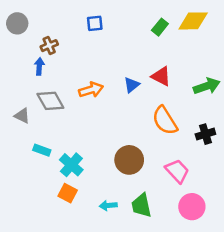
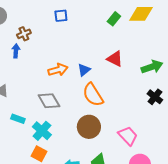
blue triangle: (132, 85) -> (84, 70), moved
gray diamond: (50, 101) -> (49, 101), moved
orange semicircle: (165, 121) -> (93, 95), moved
black cross: (205, 134) -> (155, 97), moved, turned -35

